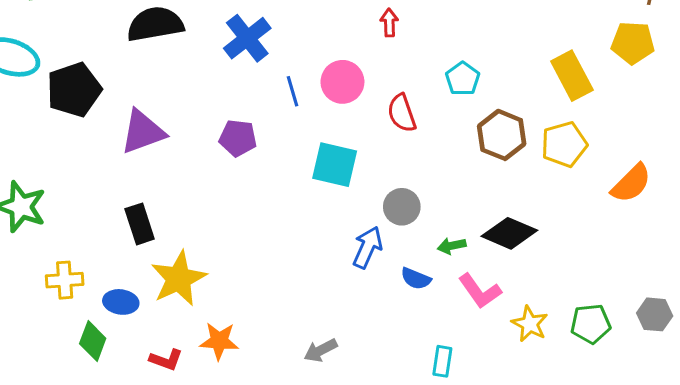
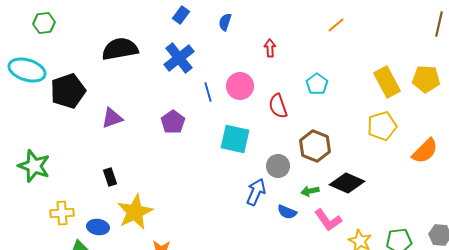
yellow pentagon: (633, 43) -> (426, 79), moved
purple triangle: (143, 132) -> (112, 118), size x0.7
brown hexagon: (502, 135) -> (315, 146), moved
purple pentagon: (238, 138) -> (173, 122), turned 30
black rectangle: (140, 224) -> (110, 177), size x0.7

